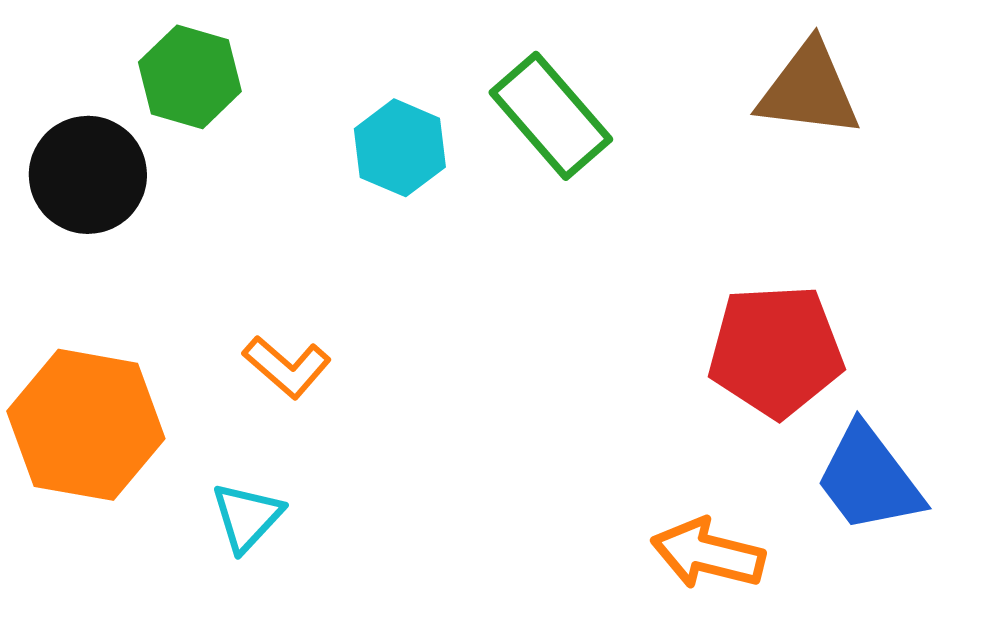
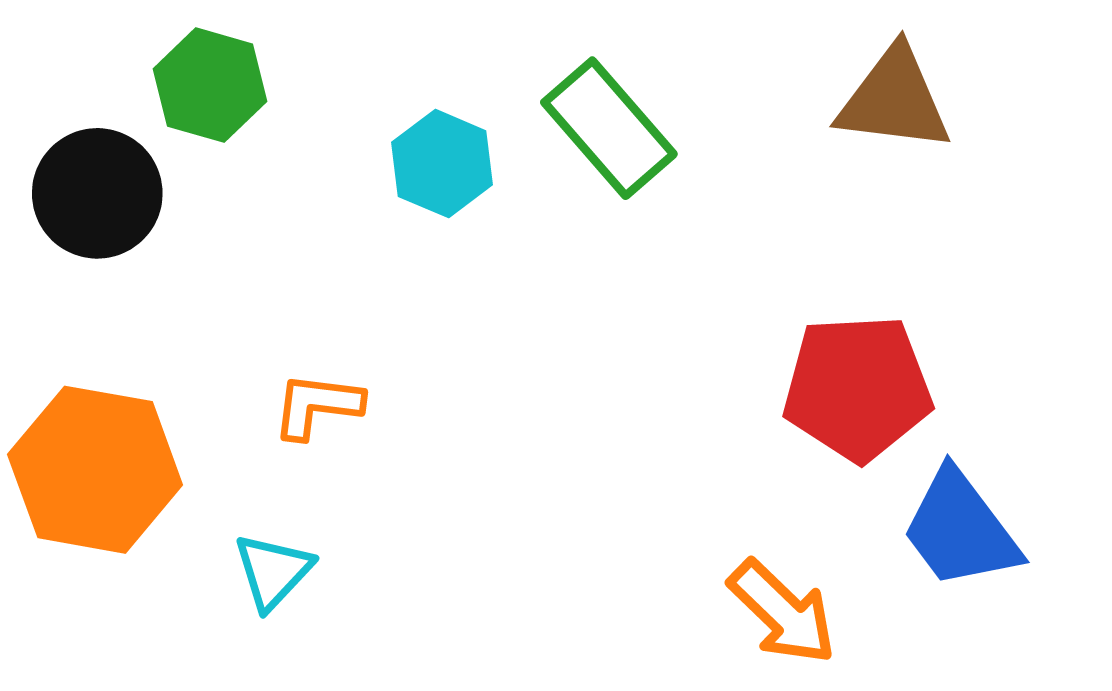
orange L-shape: (287, 367) -> (317, 406), turned 146
orange arrow: (708, 554) -> (782, 612), turned -150

